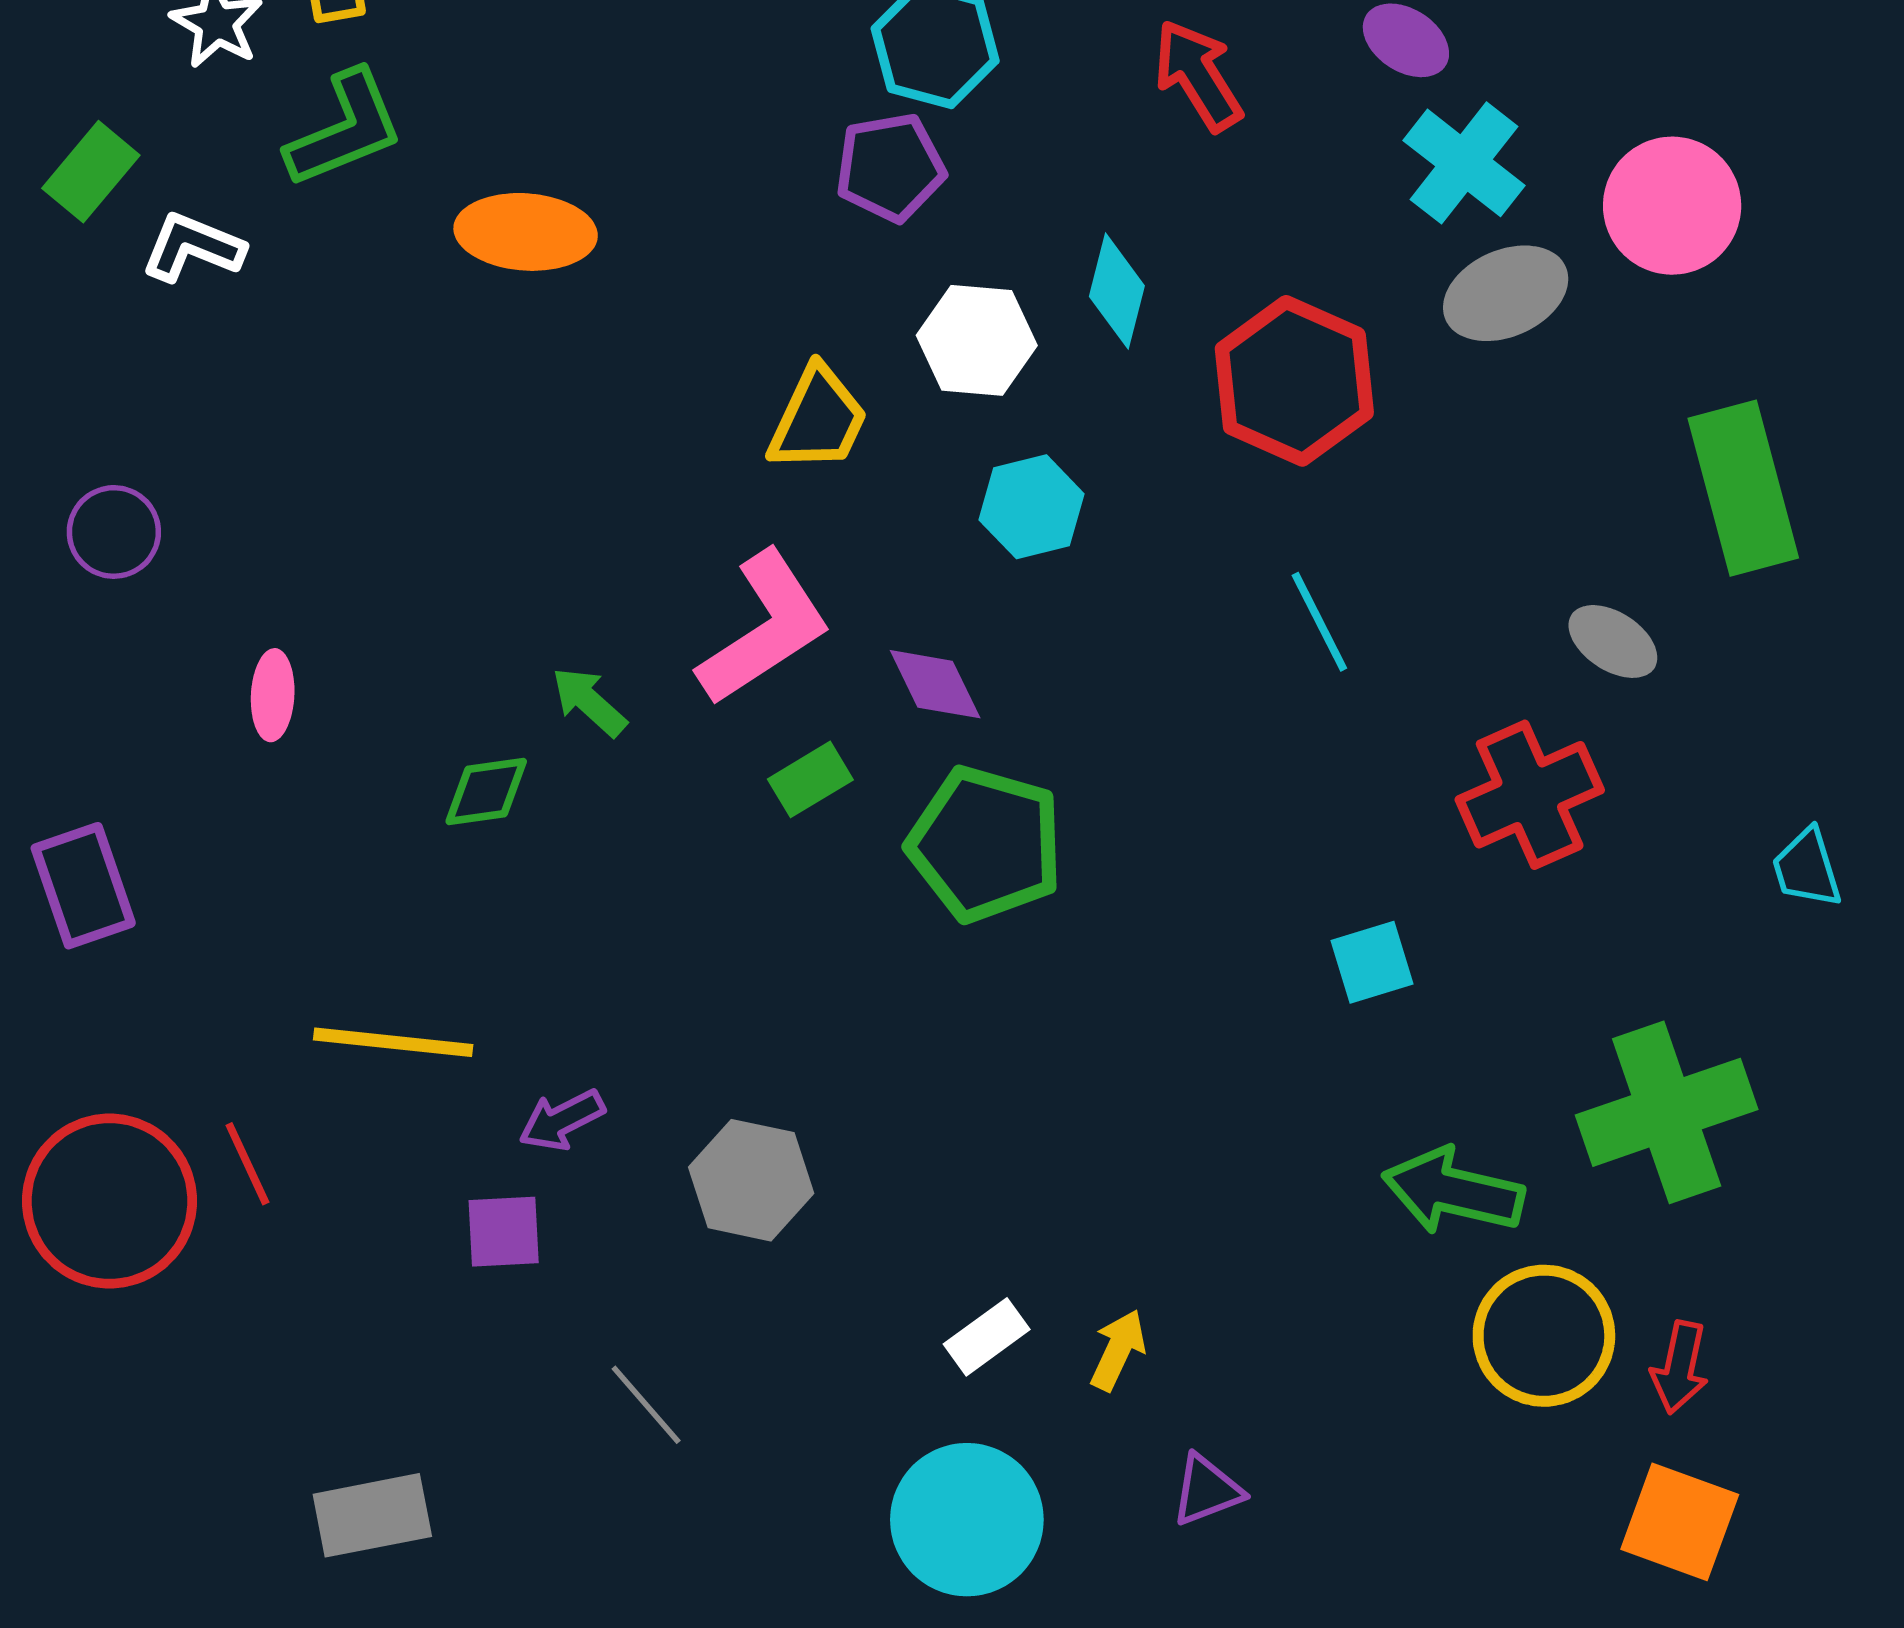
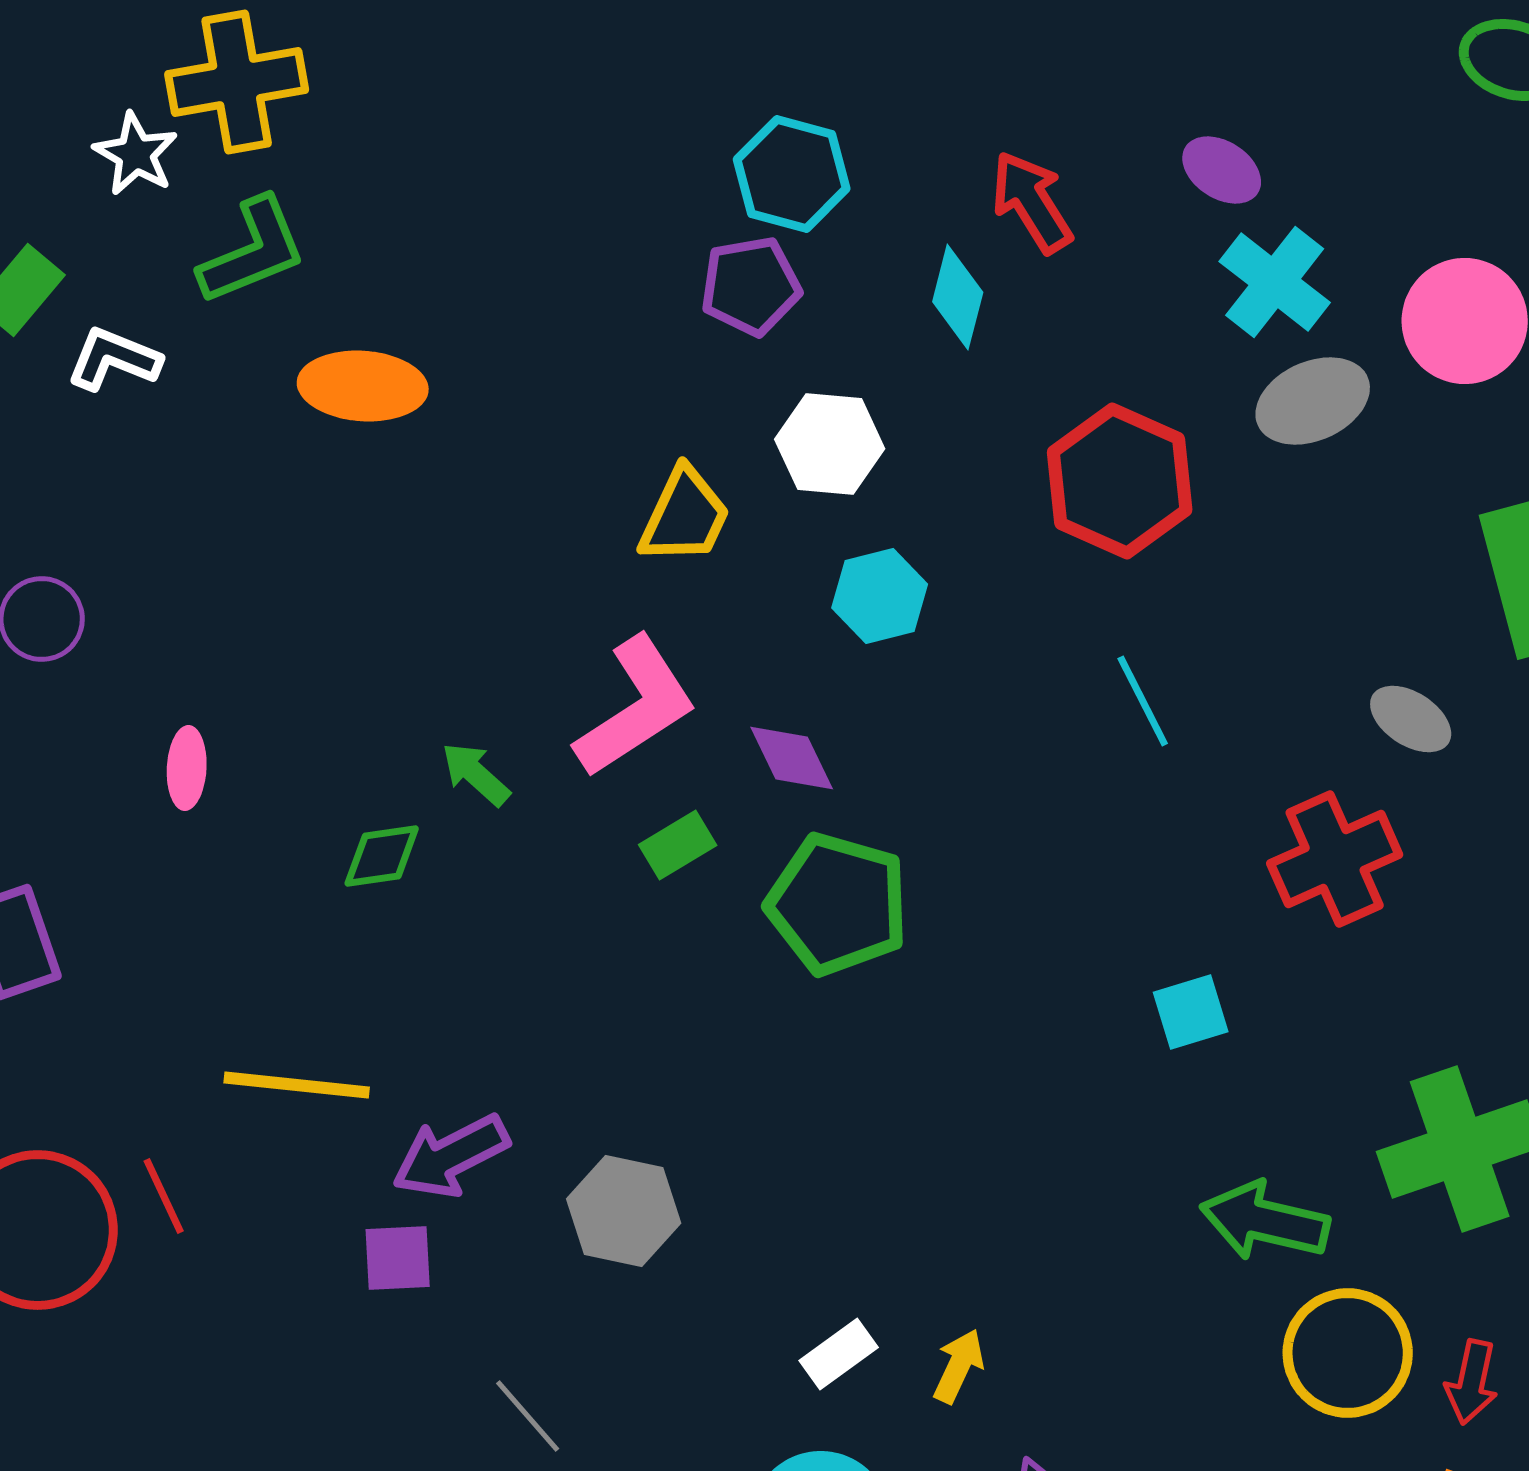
orange ellipse: (526, 232) -> (363, 386), moved
cyan diamond: (1117, 291) -> (958, 297), moved
purple arrow: (562, 1120) -> (451, 1156), size x1.5

